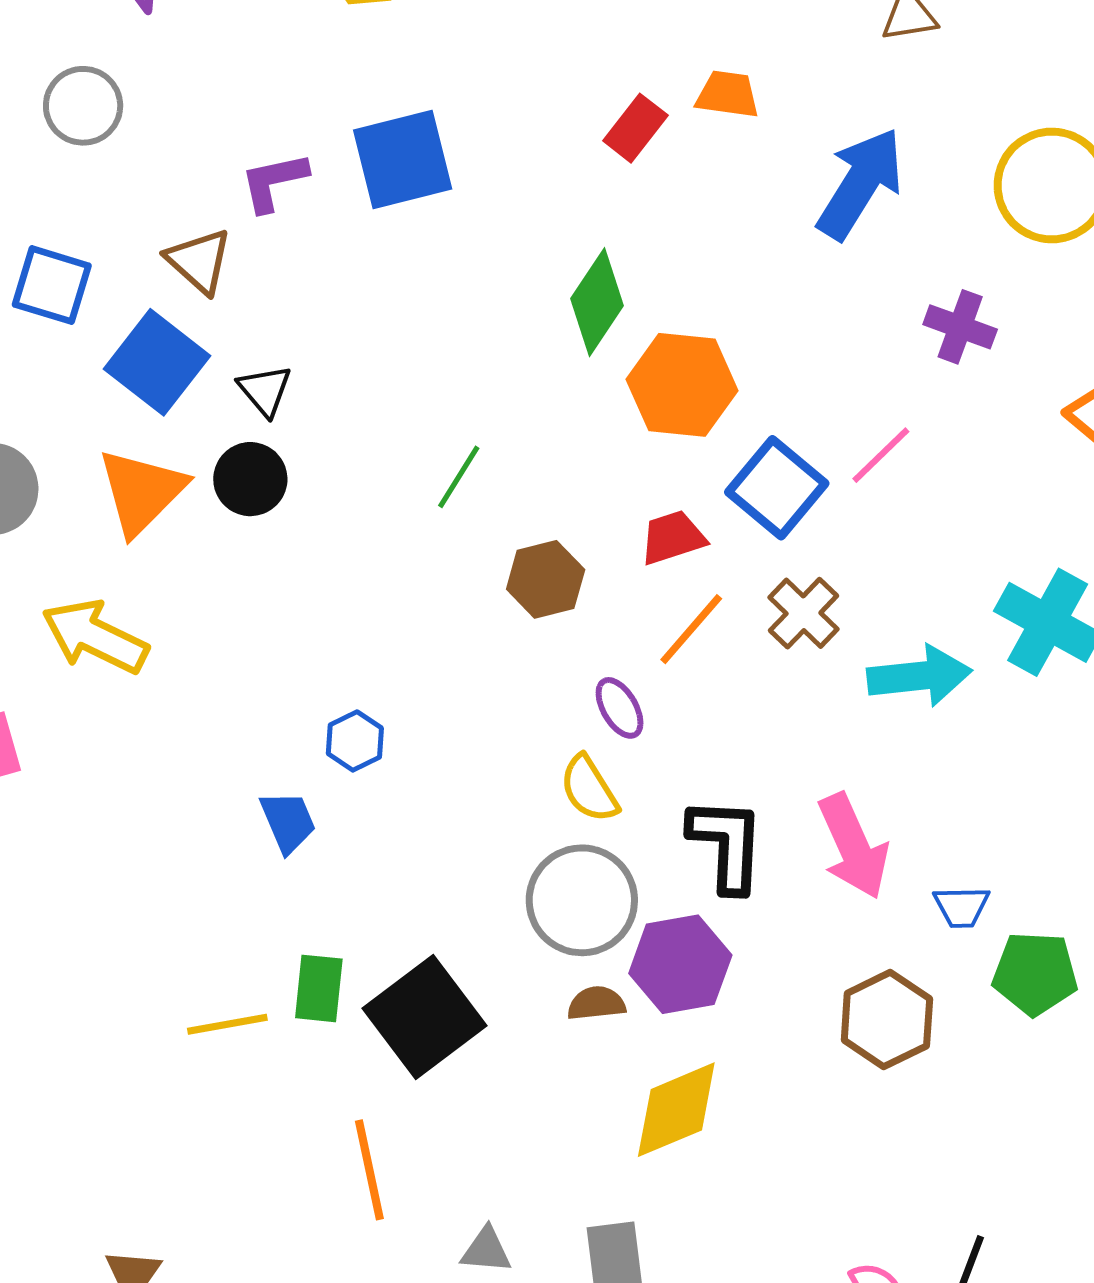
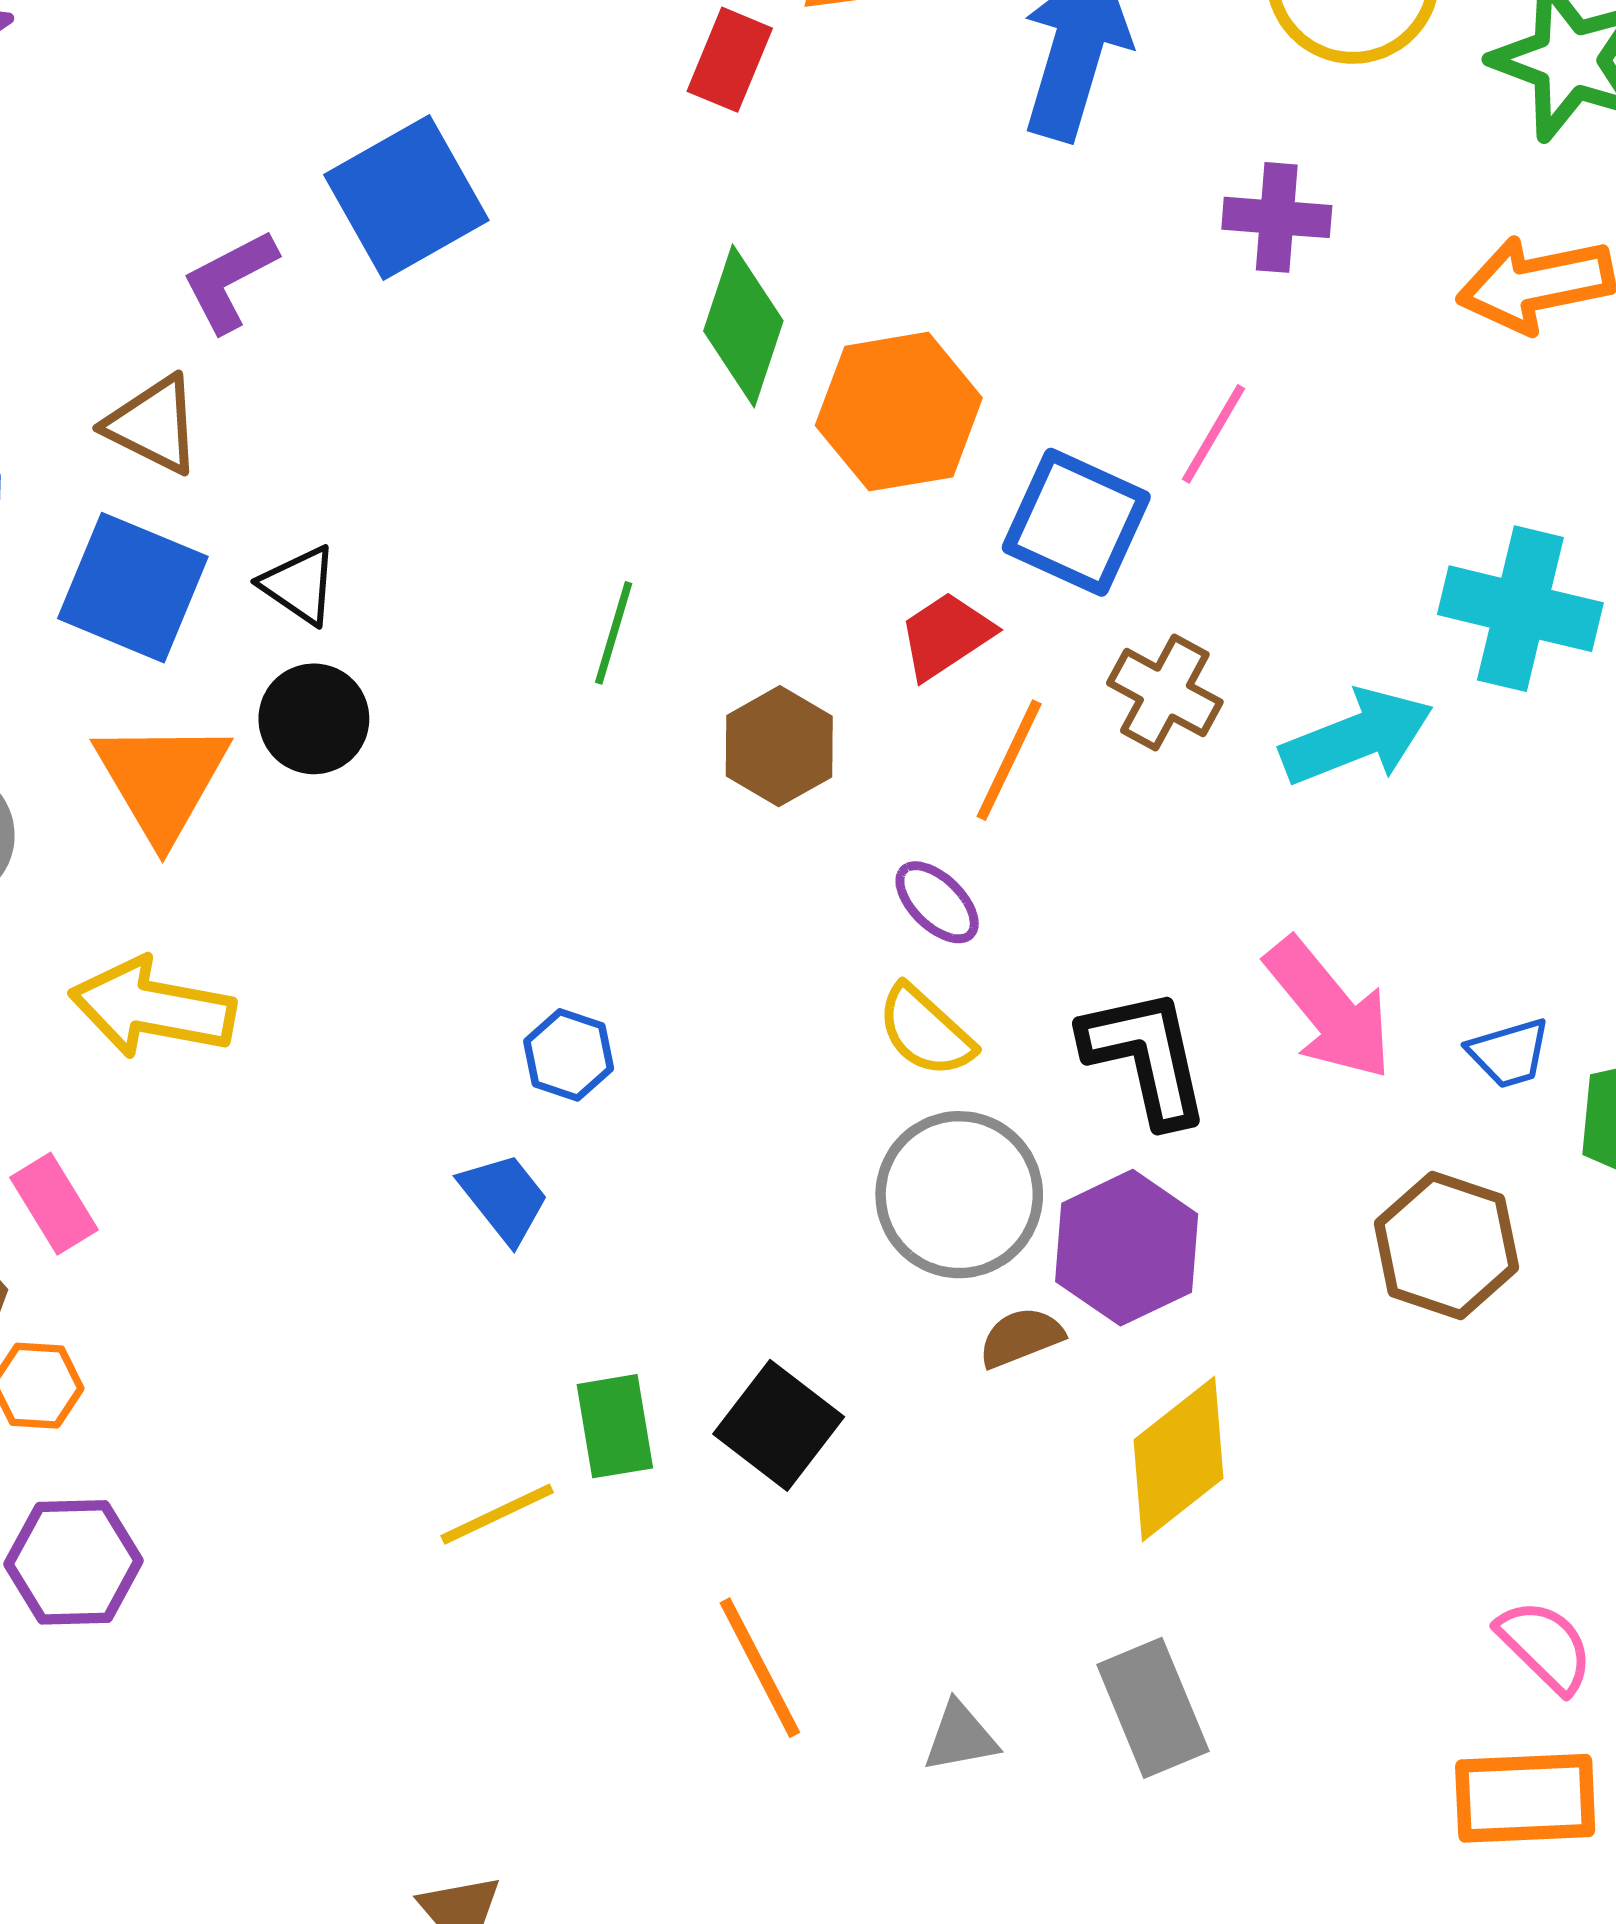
black square: (424, 1017) -> (779, 1425), size x0.7

